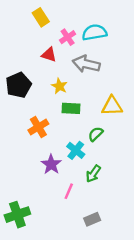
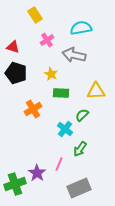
pink cross: (68, 37) -> (47, 40), moved
red triangle: (49, 55) -> (13, 47), moved
black pentagon: (19, 85) -> (16, 73), turned -30
purple star: (51, 164) -> (37, 173), moved
gray rectangle: (92, 219) -> (79, 188), size x1.6

